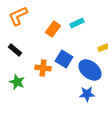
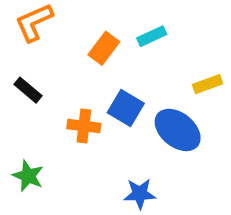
green star: (17, 82) -> (28, 176), moved
blue star: (87, 94) -> (140, 194), moved

